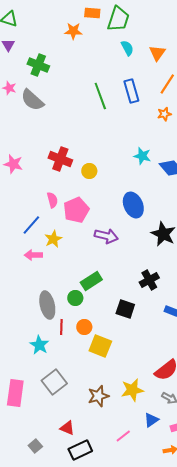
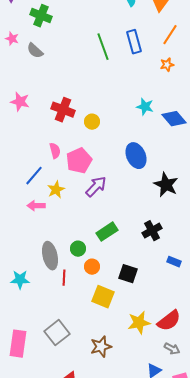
gray semicircle: (32, 100) -> (35, 51), size x0.7
pink star: (13, 164) -> (20, 102), moved
purple arrow: (106, 236) -> (96, 187), moved, turned -60
green rectangle: (91, 281) -> (107, 232), moved
black square: (125, 309) -> (128, 274), moved
orange circle: (84, 327) -> (92, 267), moved
cyan star: (39, 345) -> (20, 280), moved, turned -30
yellow star: (132, 390) -> (139, 323), moved

